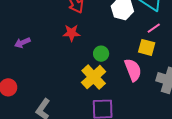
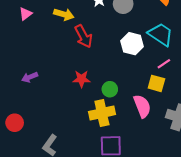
red star: (72, 33) -> (81, 79), moved
yellow cross: (94, 77) -> (102, 113), turned 30

